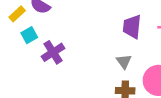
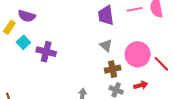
purple cross: (53, 52) -> (46, 52), turned -30

